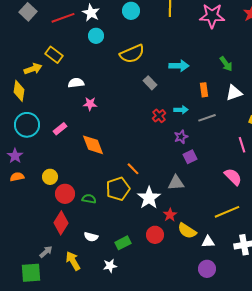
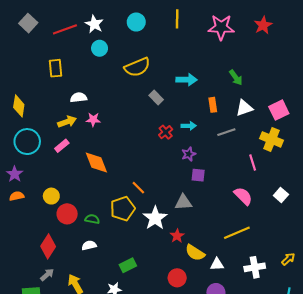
yellow rectangle: (54, 55) -> (56, 68), turned 48
yellow arrow: (33, 69) -> (67, 122), moved
gray line: (207, 118) -> (226, 132), moved
purple square: (190, 157) -> (198, 175), turned 32
red diamond: (61, 223) -> (48, 246), moved
red circle: (155, 235) -> (177, 278), moved
white semicircle: (91, 237) -> (89, 245), moved, turned 152

